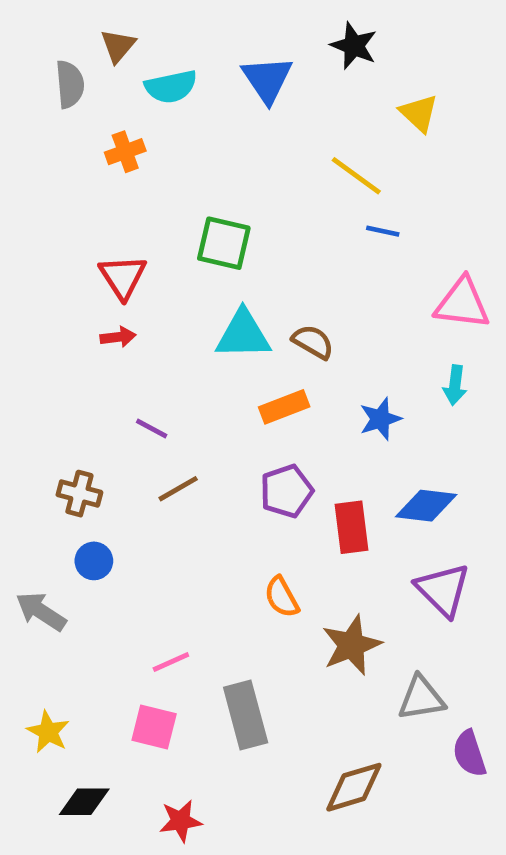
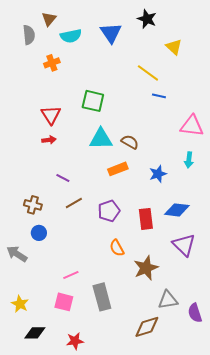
purple pentagon: (286, 491) -> (109, 211), moved
gray triangle: (421, 698) -> (168, 300), moved

